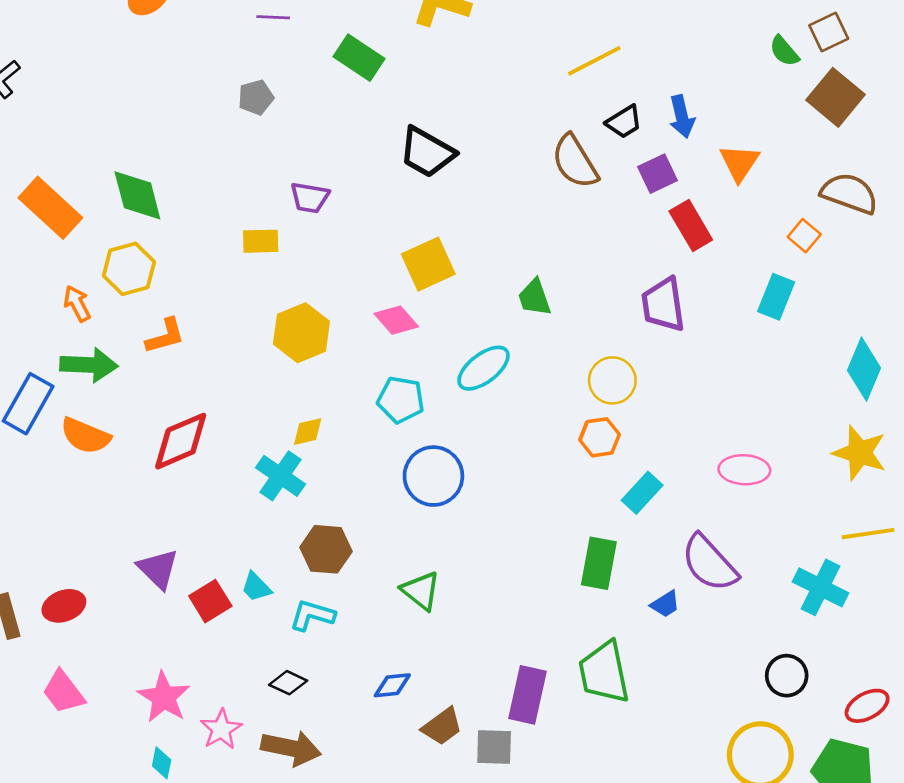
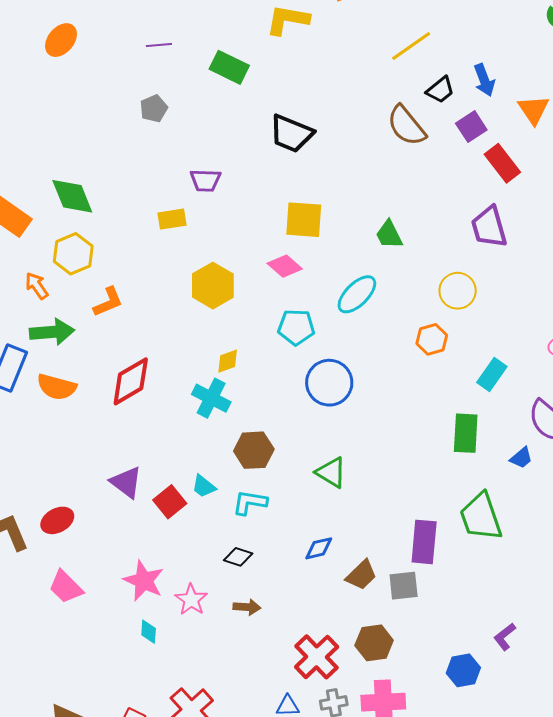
yellow square: (428, 264) -> (304, 220), turned 36
orange hexagon: (600, 437) -> (432, 339), moved
brown arrow: (291, 748) -> (247, 607), size x0.6

